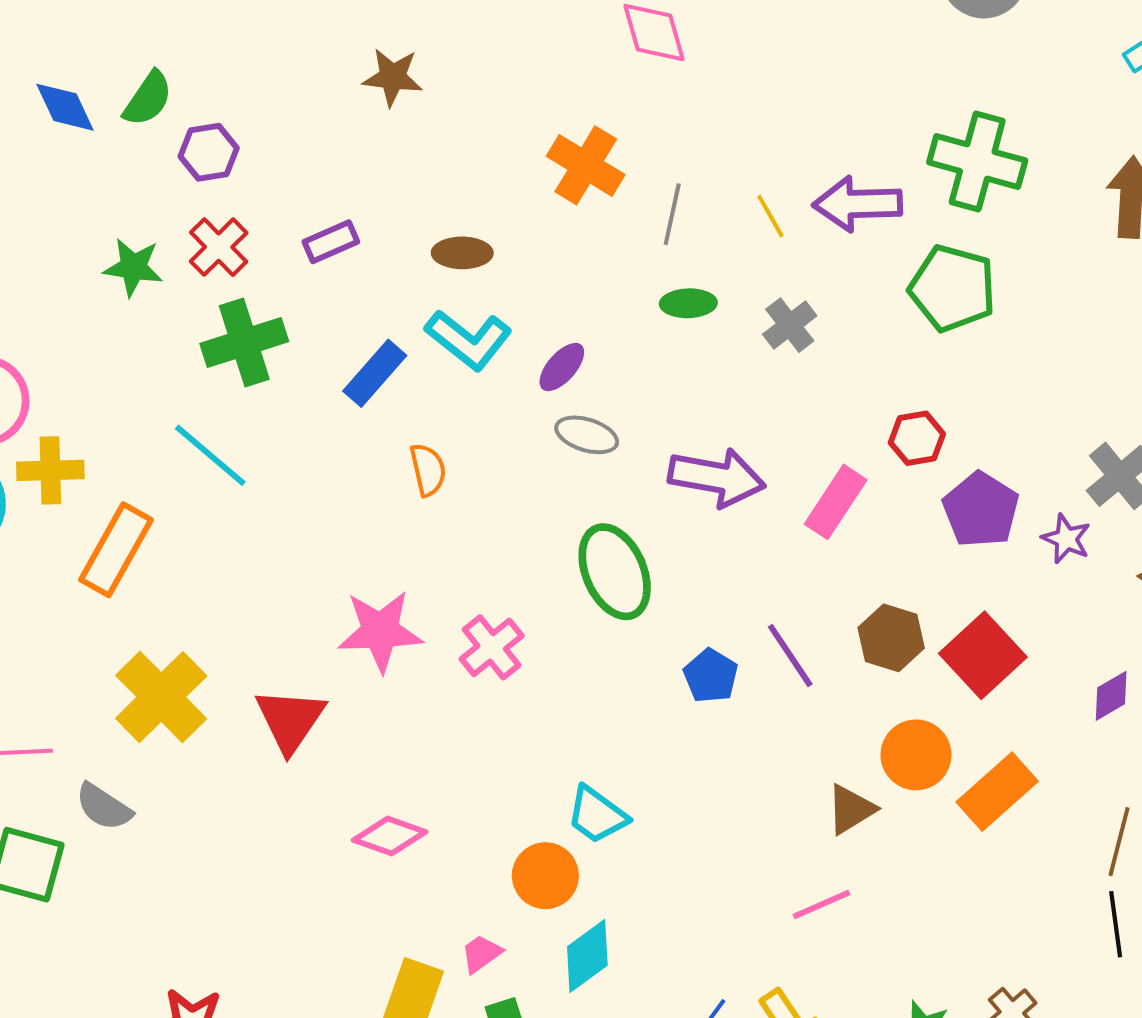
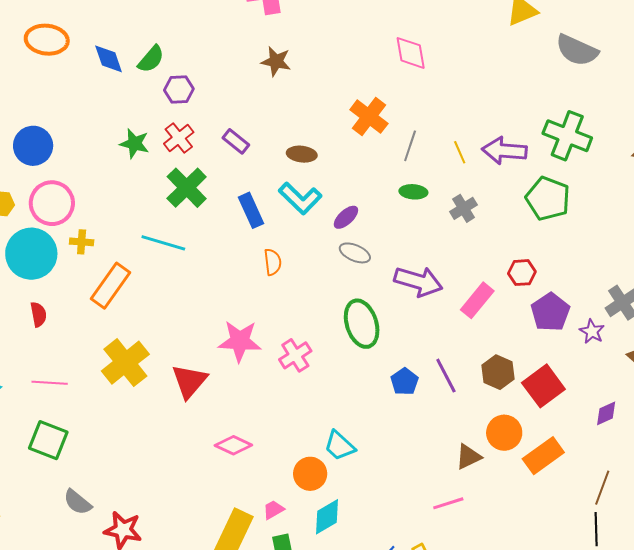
purple rectangle: (331, 242) -> (236, 141), turned 56
green cross: (244, 342) -> (187, 188), turned -33
blue rectangle: (375, 373) -> (251, 210), turned -72
cyan line: (210, 455) -> (163, 243), turned -30
yellow cross: (50, 470) -> (82, 242), size x0.7
gray semicircle: (104, 807) -> (77, 502), moved

